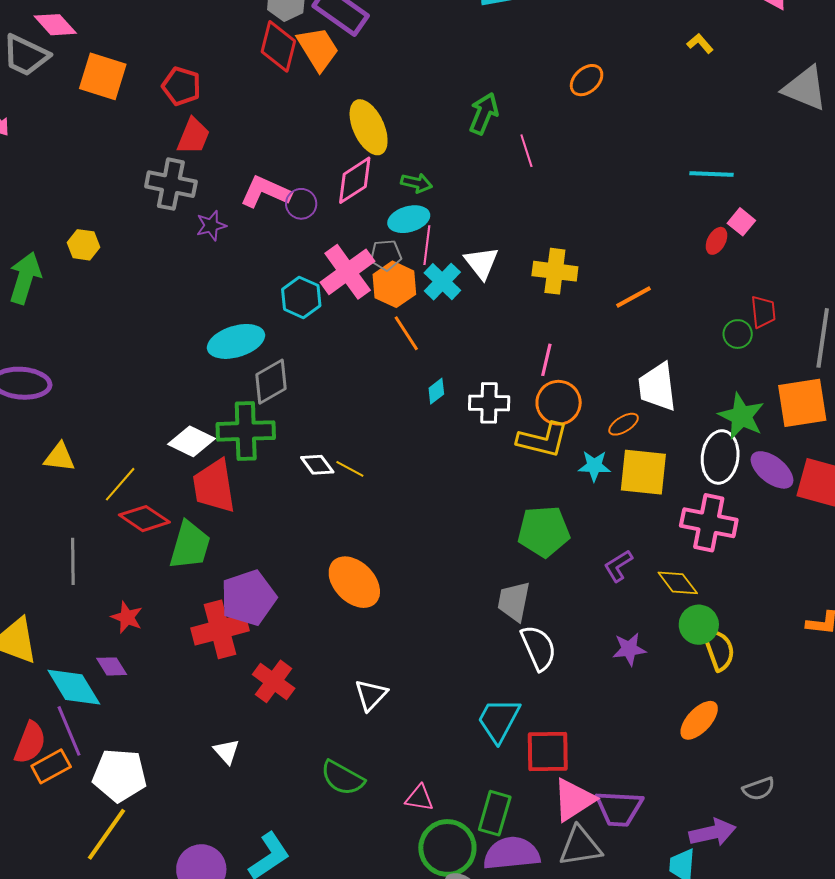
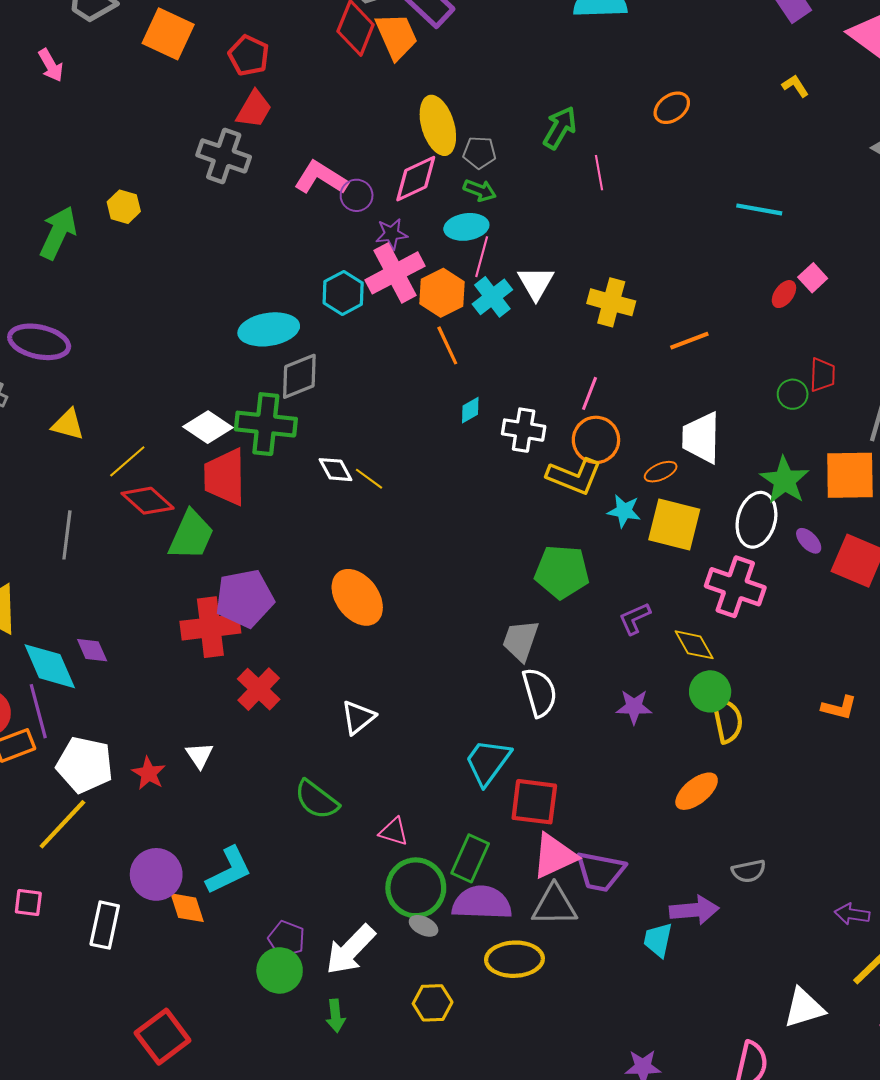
cyan line: (712, 174) -> (759, 209), moved
purple star: (211, 226) -> (392, 234), moved
gray pentagon: (386, 255) -> (479, 152), moved
purple ellipse: (772, 470) -> (809, 541), size x0.6
red star: (127, 617) -> (149, 773), moved

